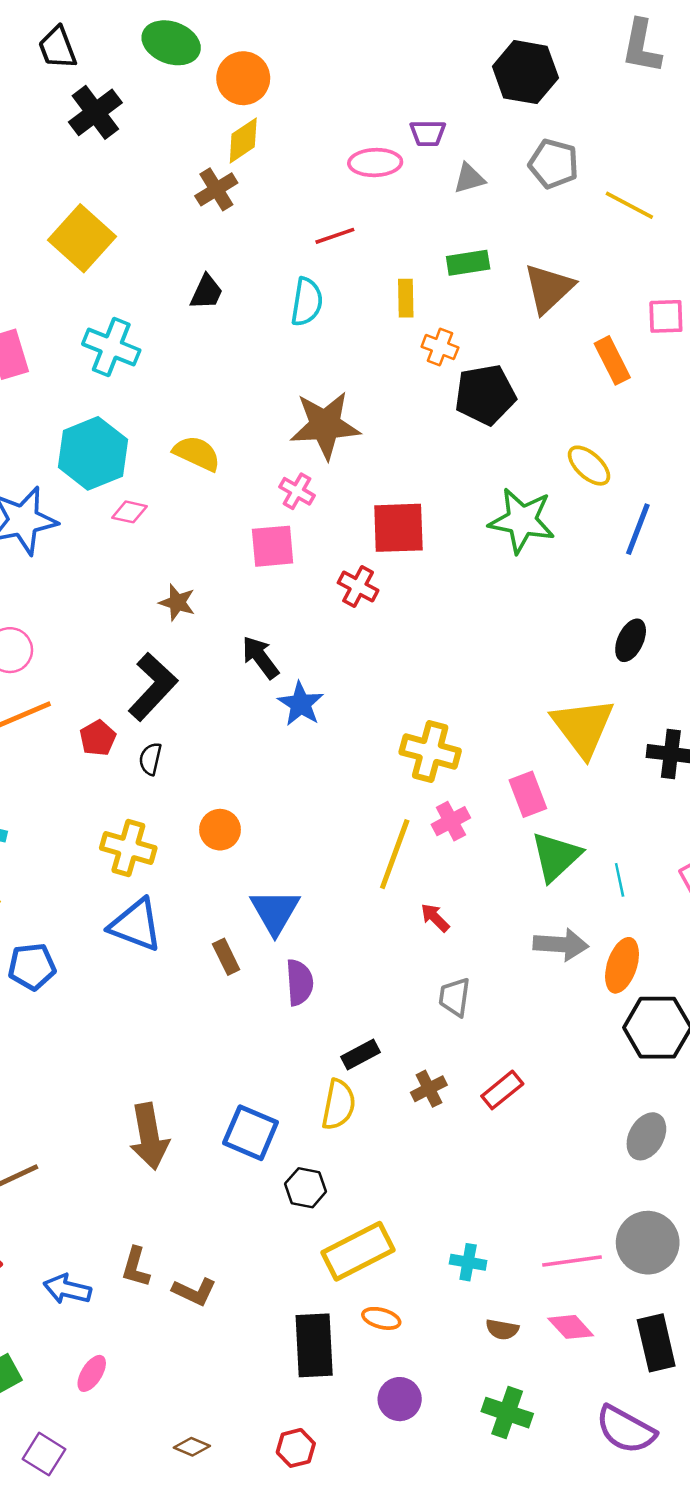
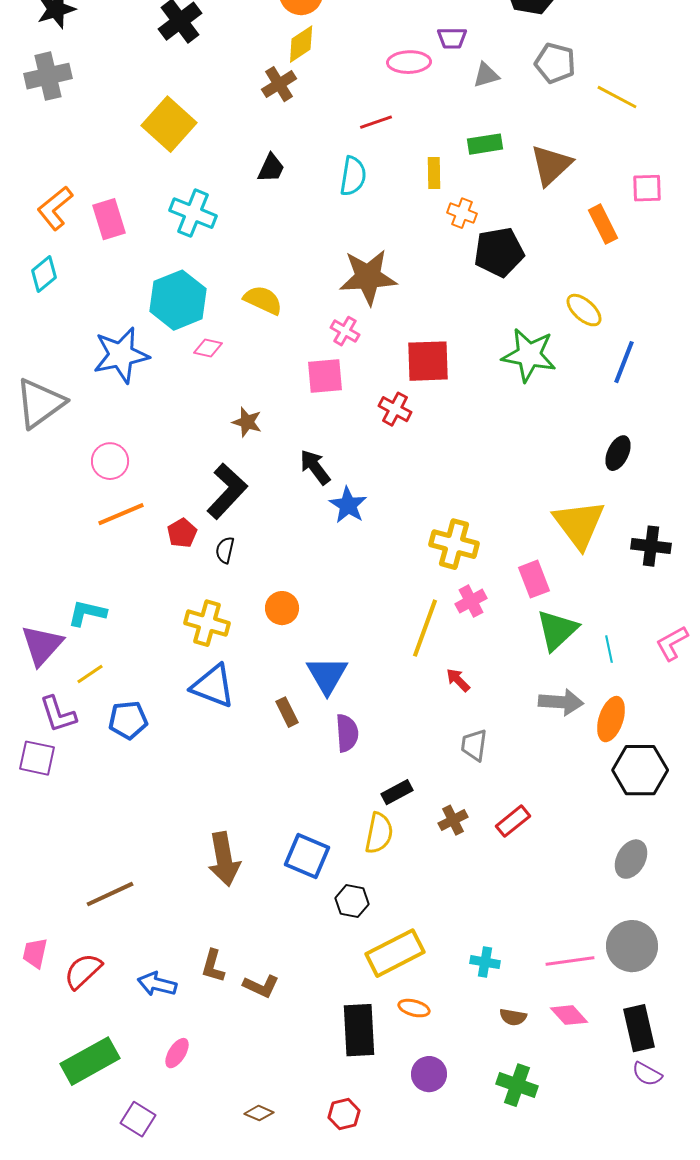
purple semicircle: (626, 1430) -> (647, 1074), moved, size x0.6

